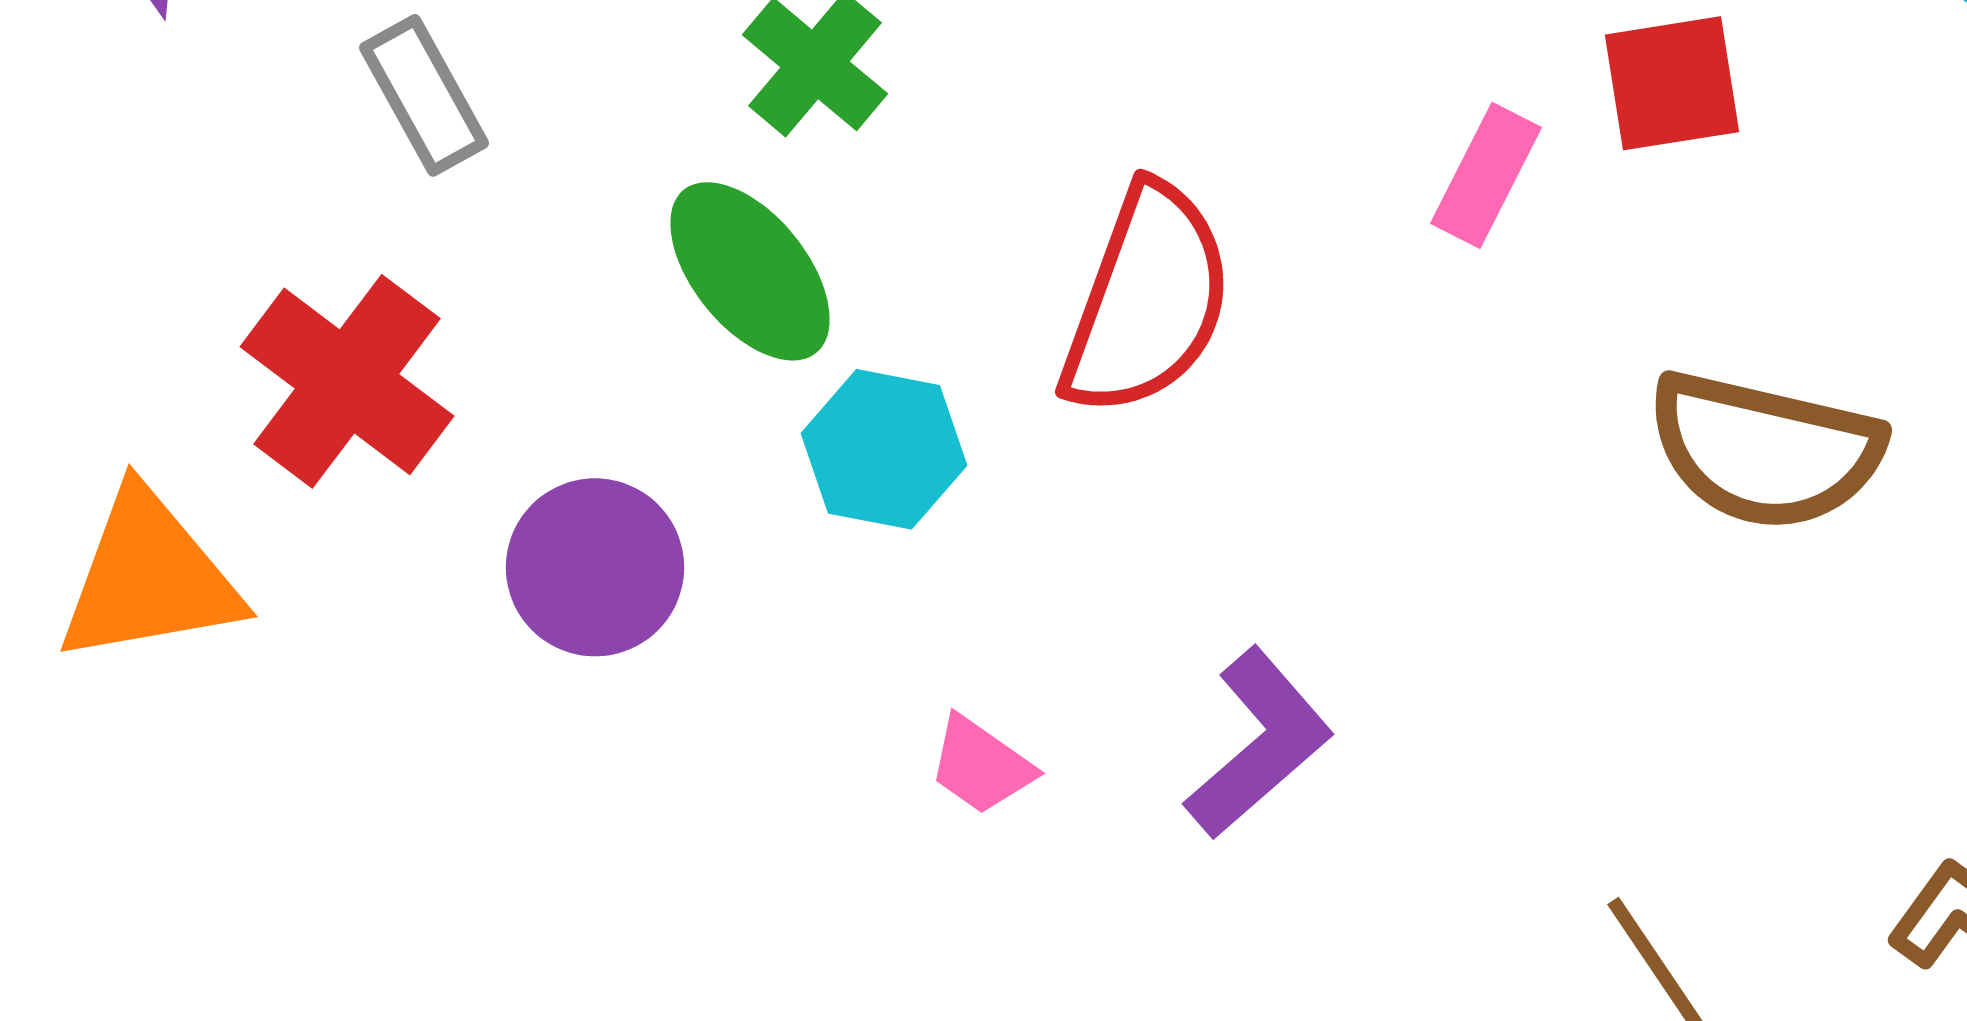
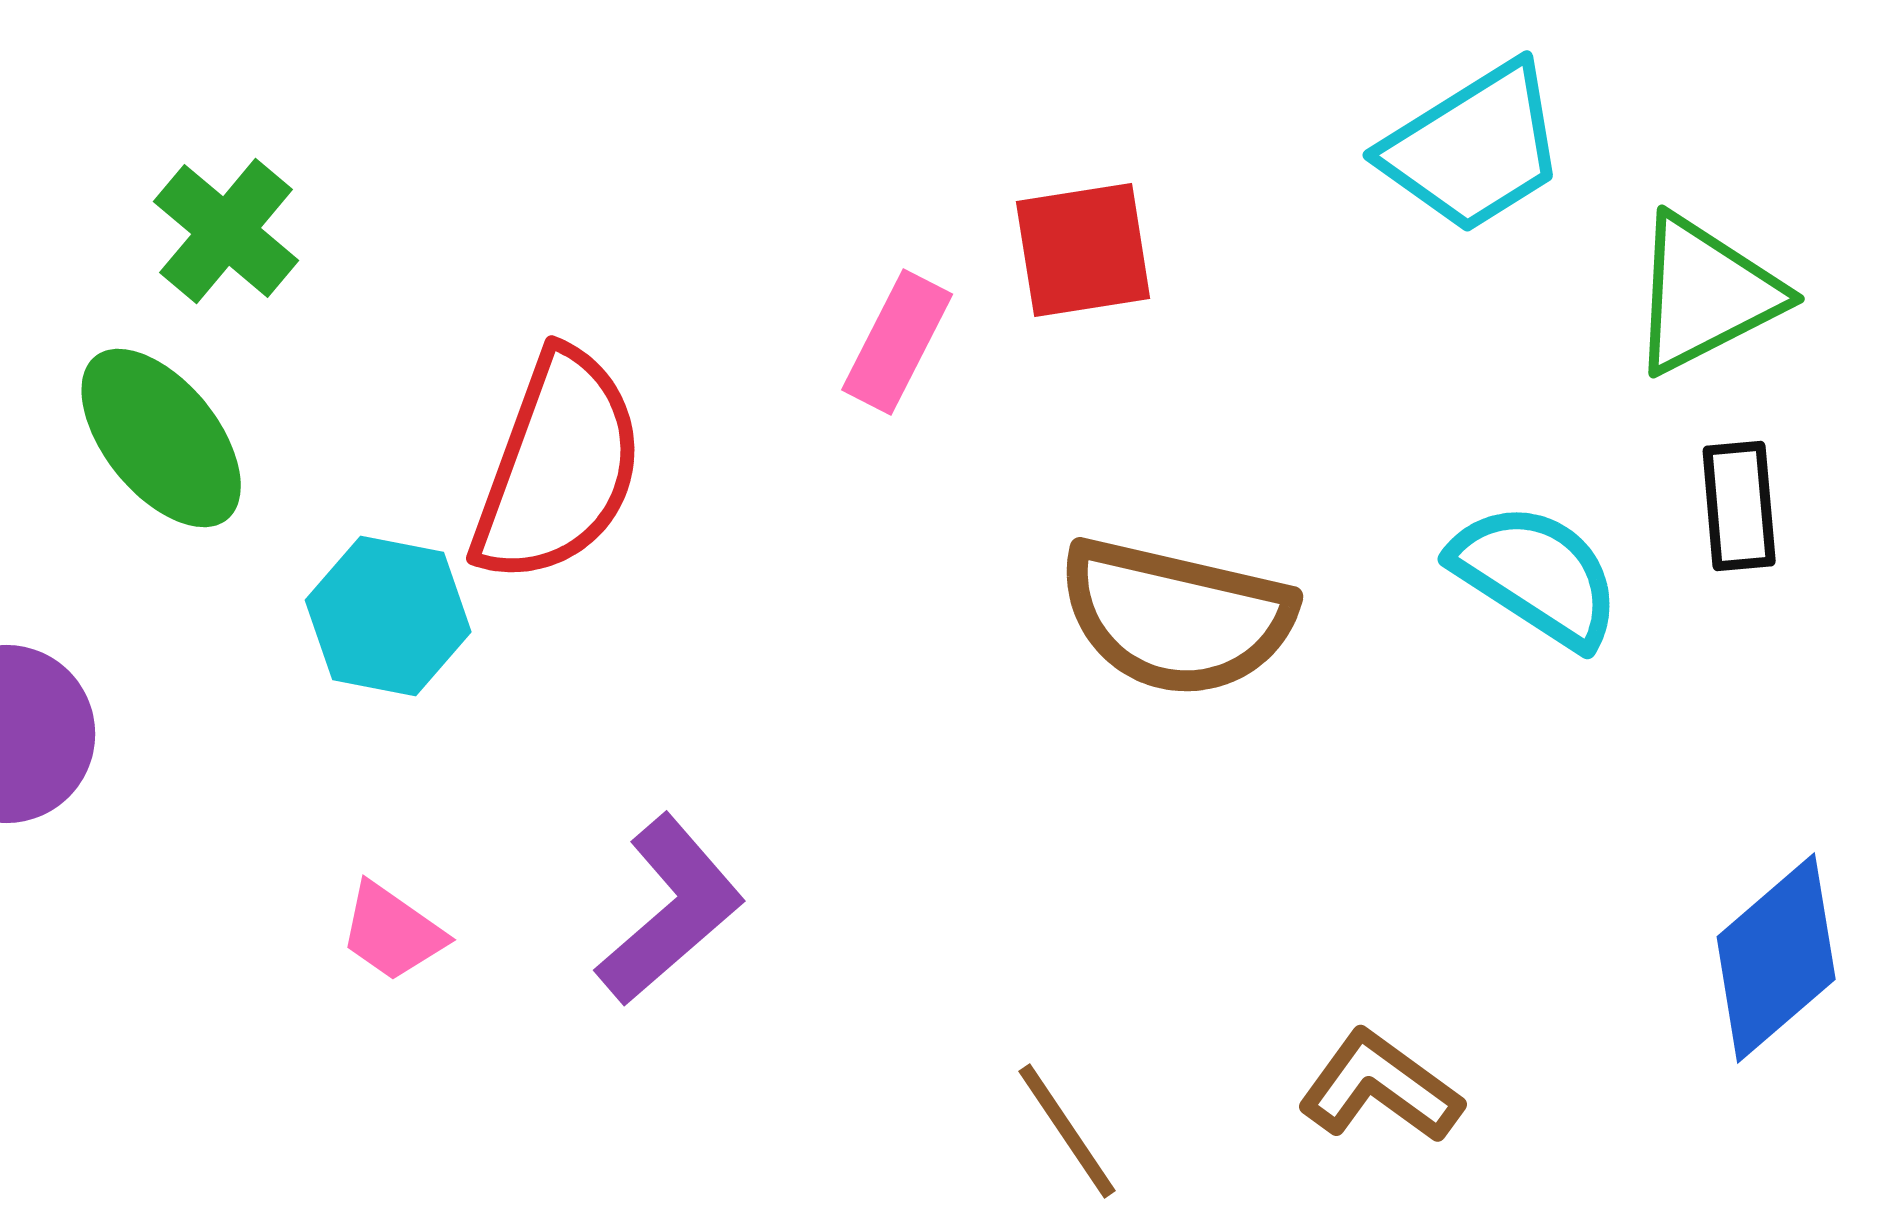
cyan hexagon: (884, 449) -> (388, 616), moved

